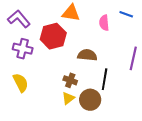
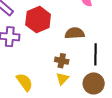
yellow semicircle: (21, 83) -> (24, 82), moved
brown circle: (90, 100) -> (94, 83), moved

